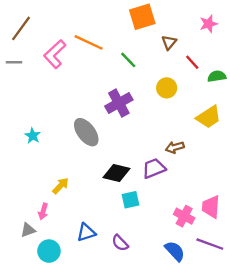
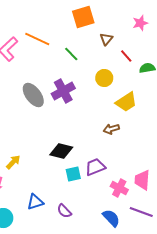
yellow trapezoid: (209, 117) -> (126, 102), moved
gray ellipse: (86, 132) -> (33, 95), moved
purple trapezoid: (154, 168) -> (95, 167), moved

